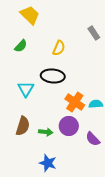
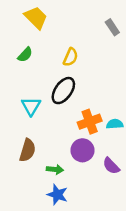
gray rectangle: (94, 33) -> (112, 27), moved
black ellipse: (53, 76) -> (63, 91), turned -60
orange cross: (75, 102) -> (90, 122), turned 36
green arrow: (46, 132) -> (55, 169), moved

